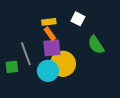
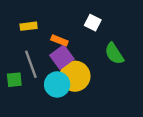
yellow rectangle: (49, 22) -> (29, 26), moved
orange rectangle: (50, 34) -> (59, 40), turned -32
purple square: (52, 48) -> (62, 57), turned -30

